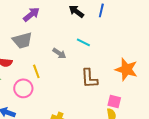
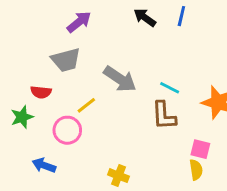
cyan line: (83, 42) -> (170, 88), moved
gray arrow: (59, 53) -> (120, 79), size x1.6
yellow line: (36, 71) -> (86, 105), turned 72

